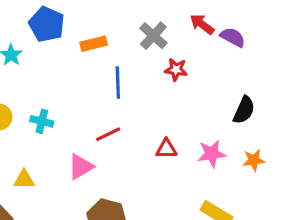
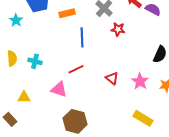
red triangle: (166, 149) -> (112, 78), turned 40
pink star: (212, 154) -> (140, 81), turned -30
pink triangle: (81, 167) -> (59, 89), turned 48

